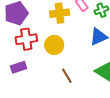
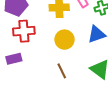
yellow circle: (54, 45) -> (65, 40), moved

